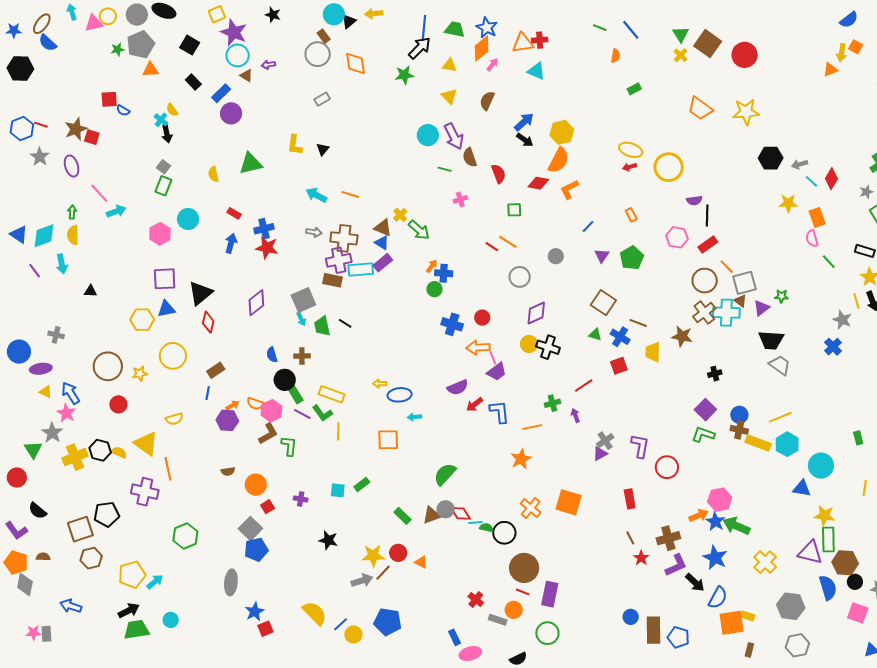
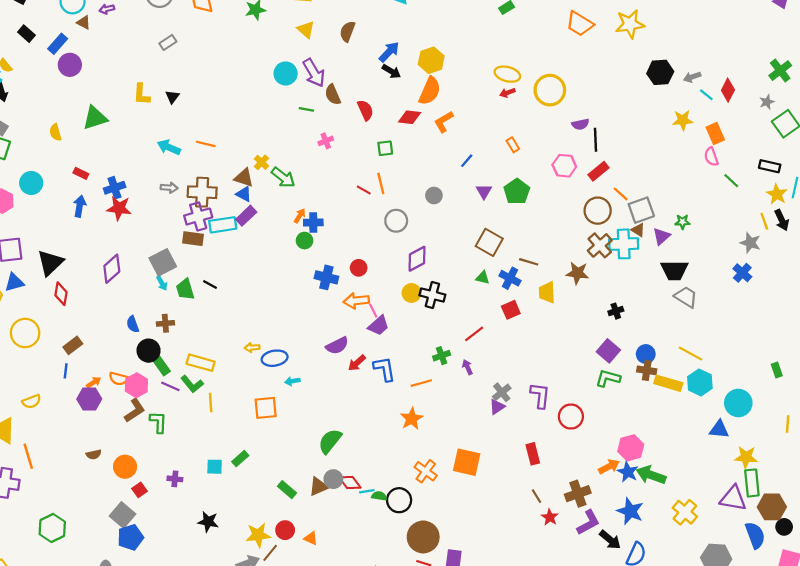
orange line: (508, 242) -> (381, 183), turned 48
yellow line: (780, 417) -> (690, 353), turned 55

